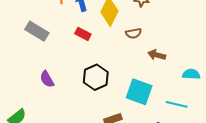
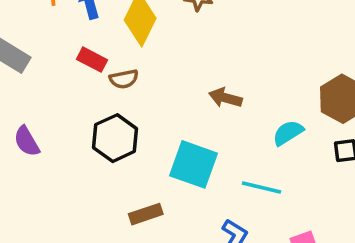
brown semicircle: (134, 33) -> (124, 79), moved
cyan semicircle: (191, 74) -> (288, 133), turned -36

